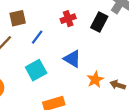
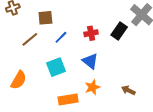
red cross: (68, 19) -> (91, 33), moved
orange star: (95, 80) -> (92, 87), moved

